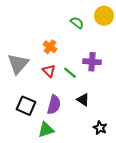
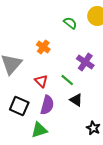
purple cross: (92, 62) -> (85, 62), turned 30
red triangle: (49, 71) -> (41, 81), moved
green line: (70, 73) -> (67, 80), moved

